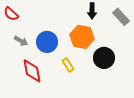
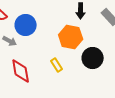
blue circle: (47, 42) -> (26, 25), moved

